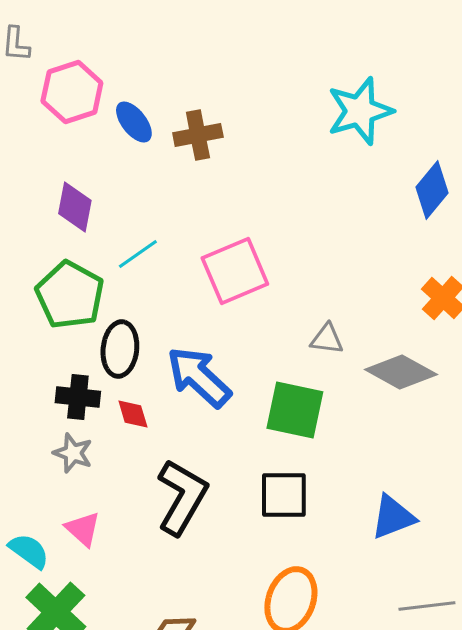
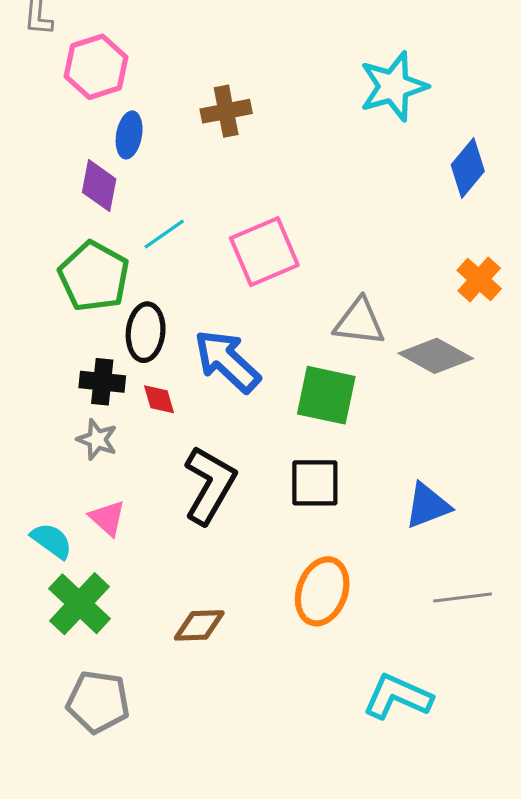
blue ellipse: (134, 122) -> (129, 135), moved, turned 48
gray triangle: (327, 339) -> (359, 322), size x1.5

